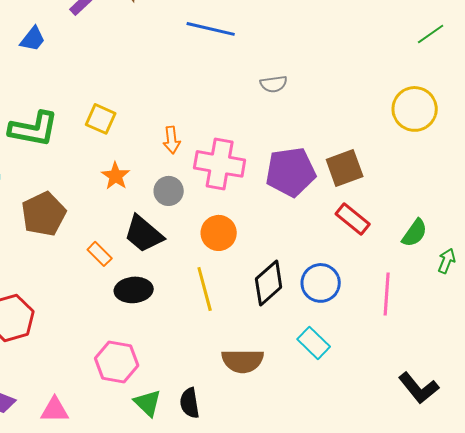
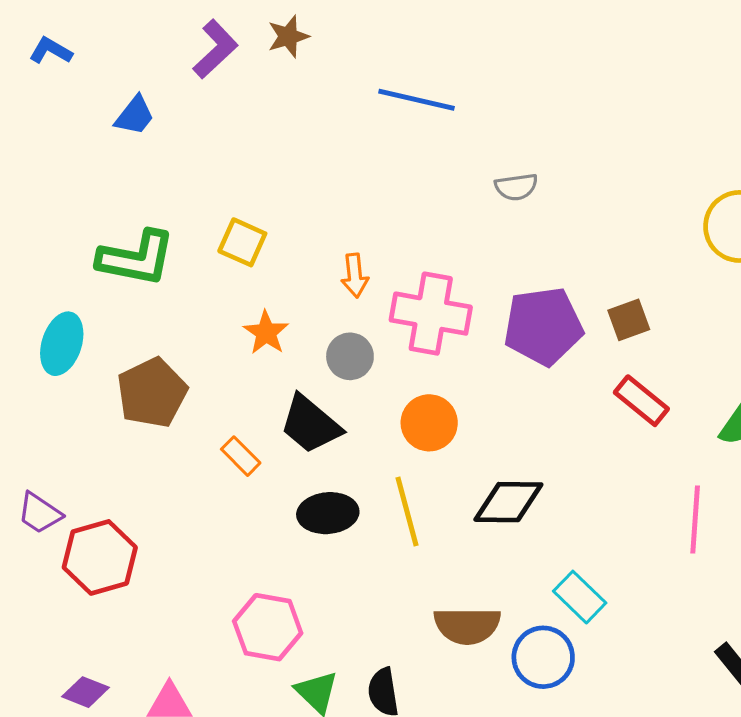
brown square: (345, 168) -> (629, 320), size x0.7
black diamond: (269, 283) -> (508, 502), turned 42
blue circle: (321, 283) -> (543, 657), moved
black ellipse: (134, 290) -> (328, 513), moved

